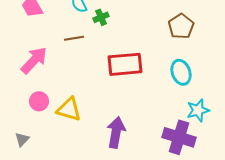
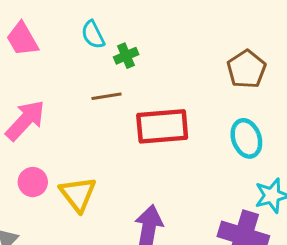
brown line: (74, 38) -> (106, 96), moved
yellow triangle: (69, 109) -> (78, 194), turned 36

